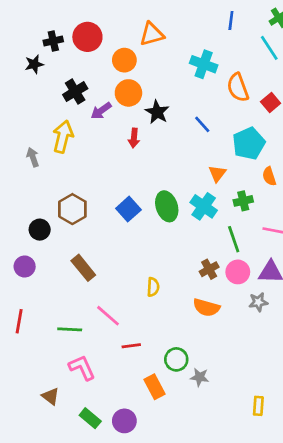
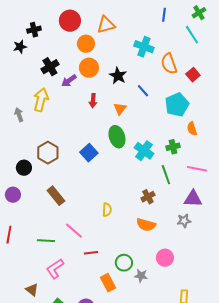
red circle: (87, 37) -> (70, 21), moved
black star: (157, 112) -> (118, 76), moved
orange triangle: (217, 174) -> (120, 109), moved
green ellipse: (167, 206) -> (117, 137), moved
pink circle: (238, 272) -> (165, 258), moved
pink L-shape: (82, 368) -> (55, 269), turned -100

